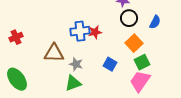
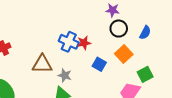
blue cross: (80, 31) -> (69, 42), turned 30
green square: (142, 62) -> (145, 74), moved
blue square: (110, 64) -> (99, 64), moved

